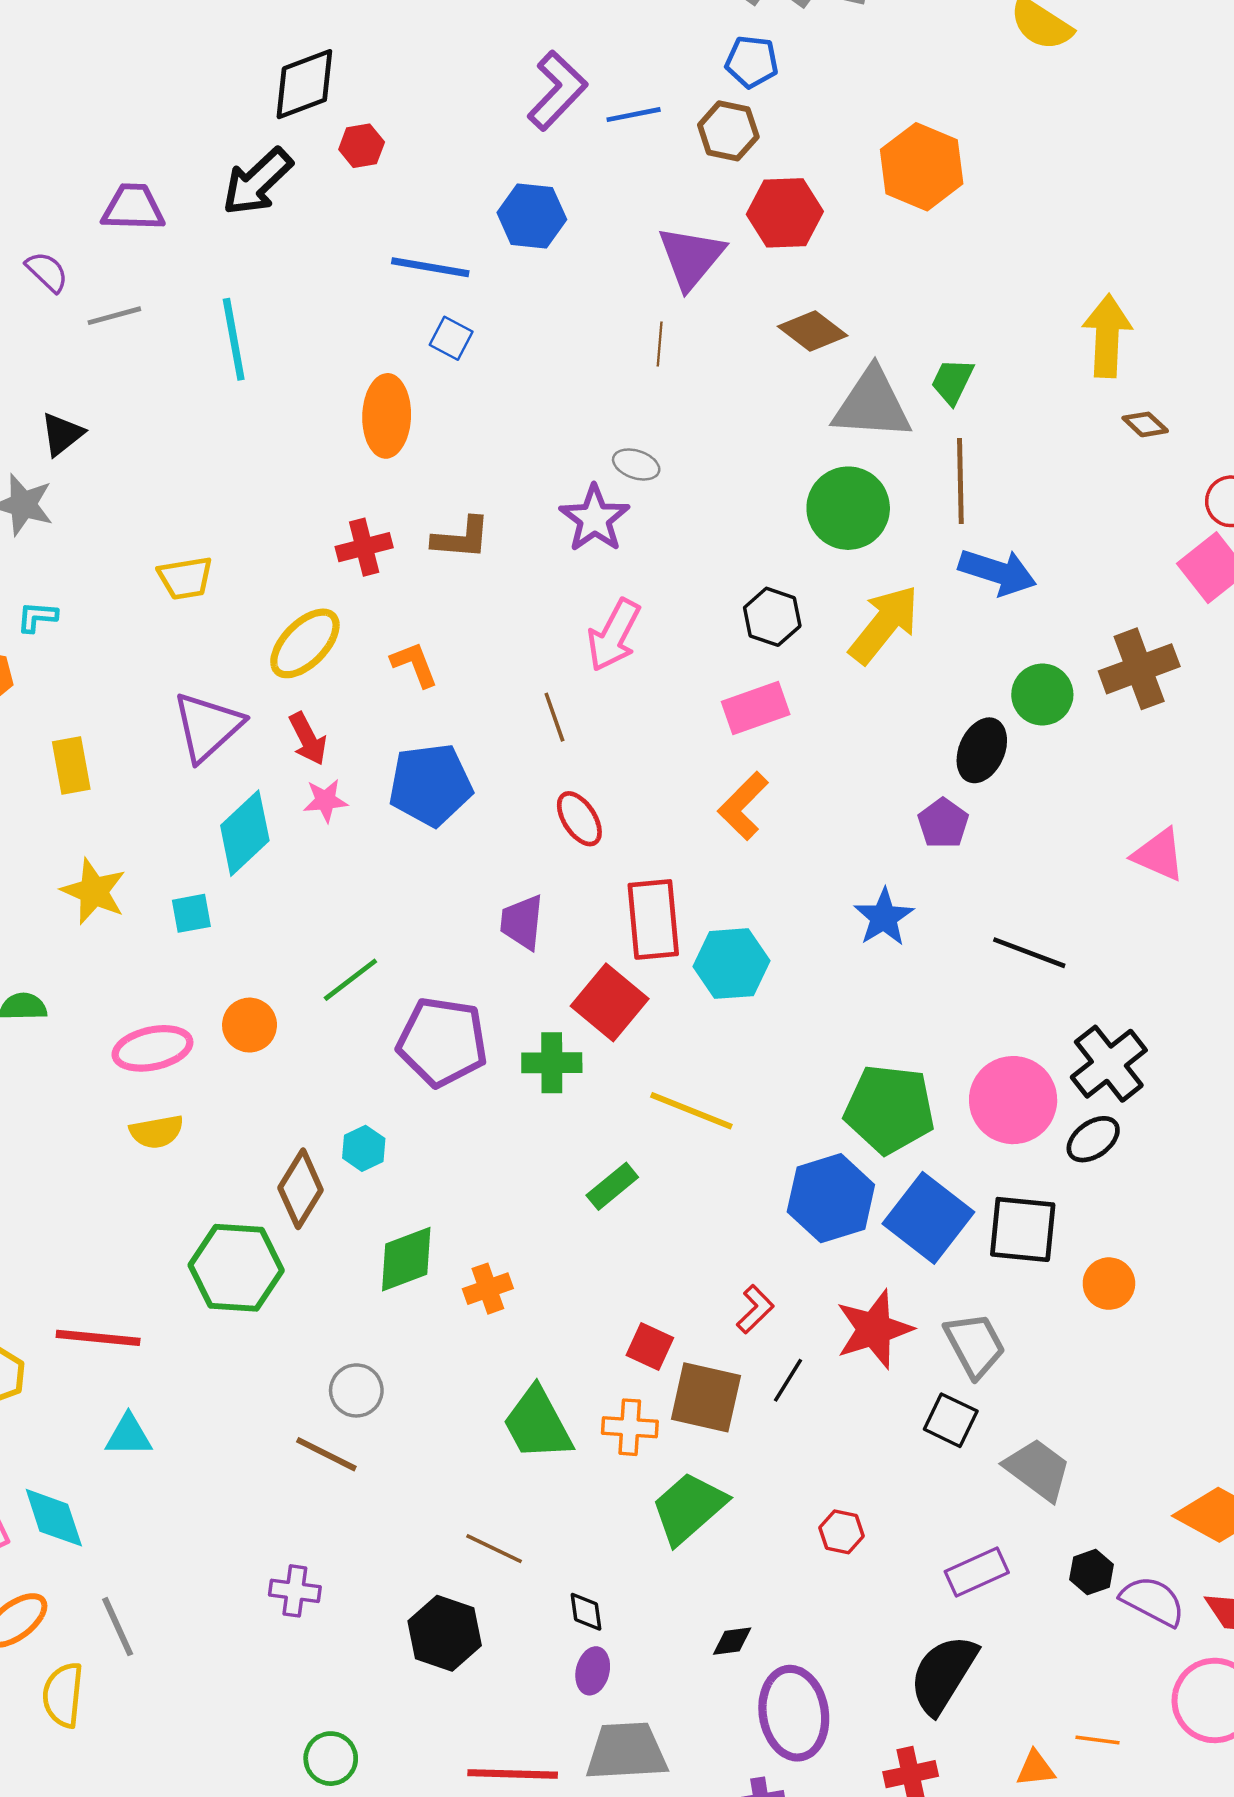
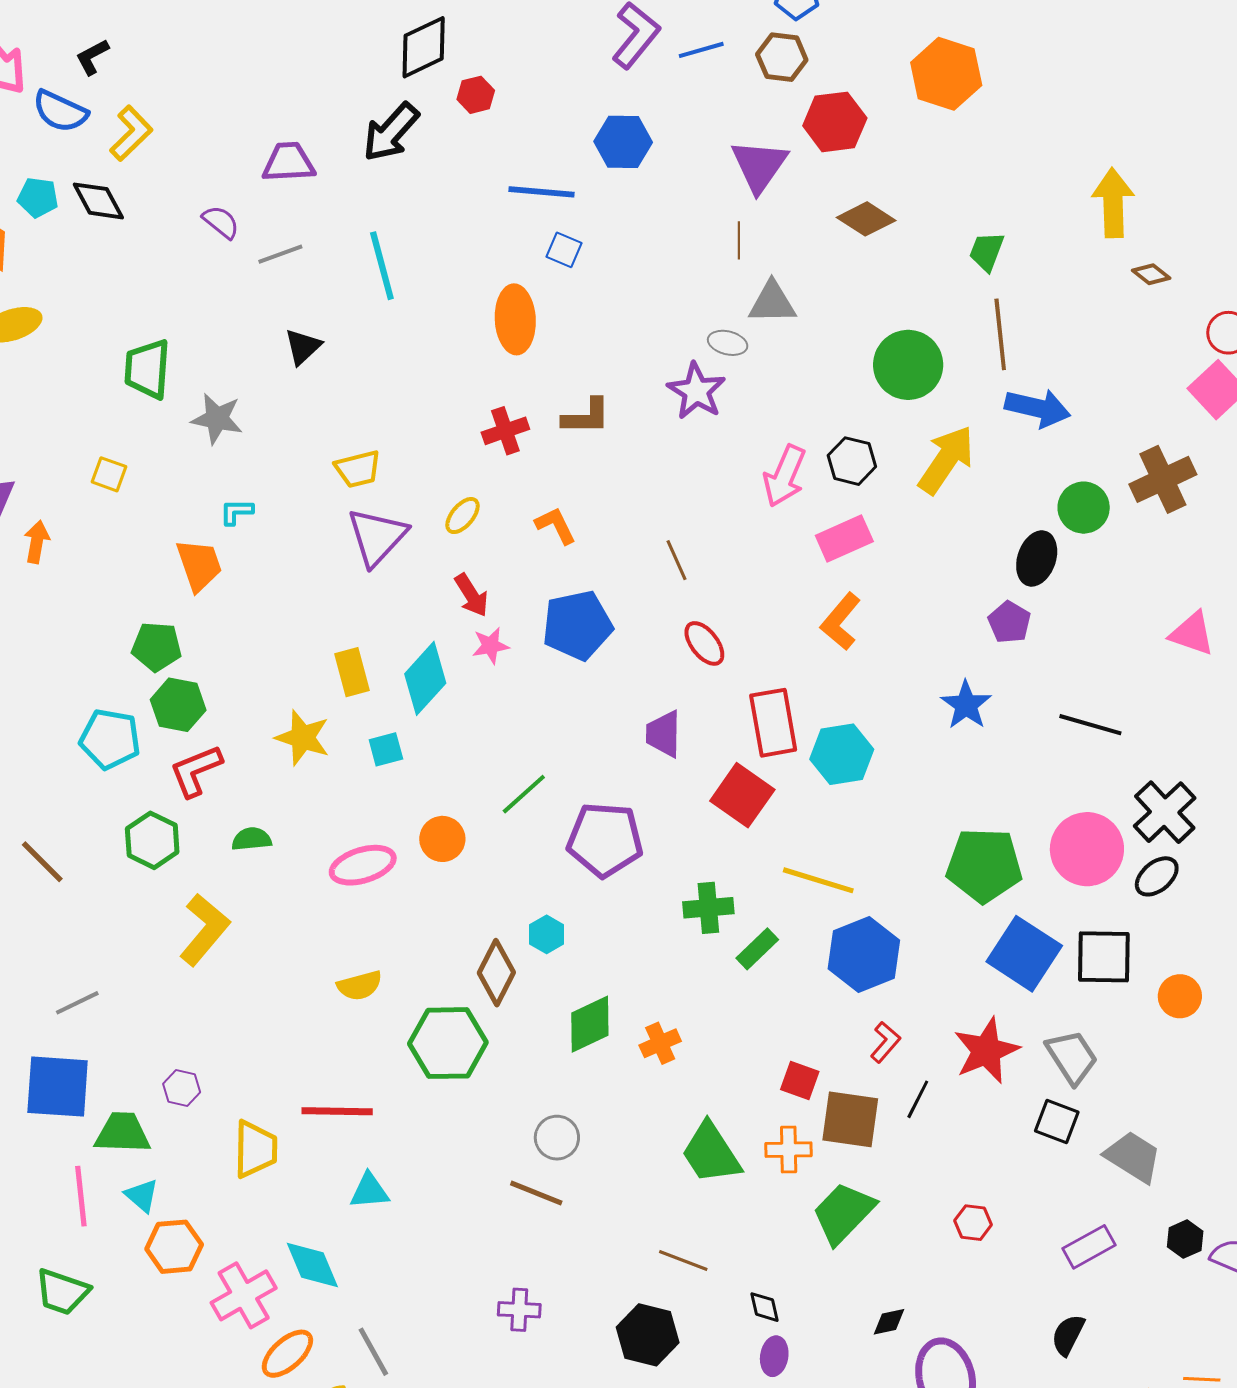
gray triangle: (872, 404) -> (772, 302), moved, size x0.7
black triangle: (62, 434) -> (303, 347), moved
pink arrow: (614, 635) -> (785, 476), moved
yellow ellipse: (305, 643) -> (463, 516), size x0.6
purple triangle: (207, 727) -> (377, 537), moved
yellow rectangle: (71, 765) -> (352, 672), moved
green cross: (552, 1063) -> (708, 908), moved
yellow semicircle: (157, 1132) -> (360, 986), moved
blue hexagon: (831, 1198) -> (864, 954), moved
black semicircle: (943, 1674) -> (1068, 1335), size x0.6

